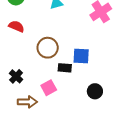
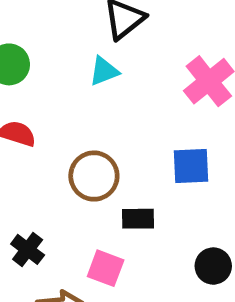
blue square: (81, 56) -> (191, 166), moved
pink square: (49, 88) -> (106, 268), turned -35

